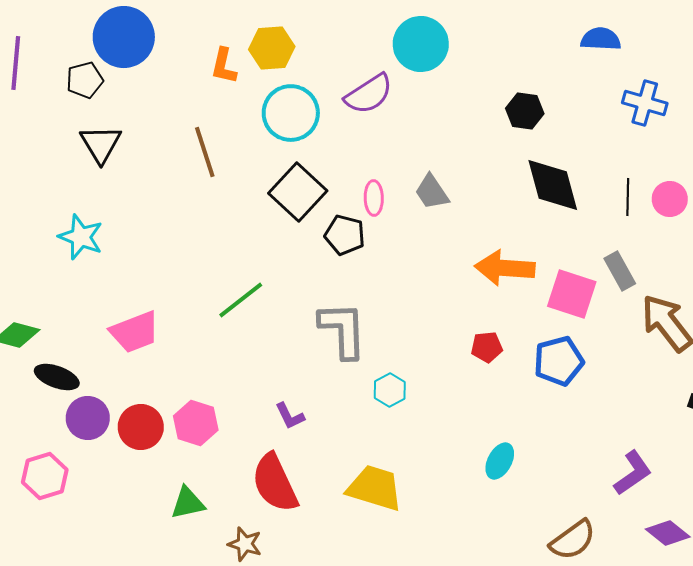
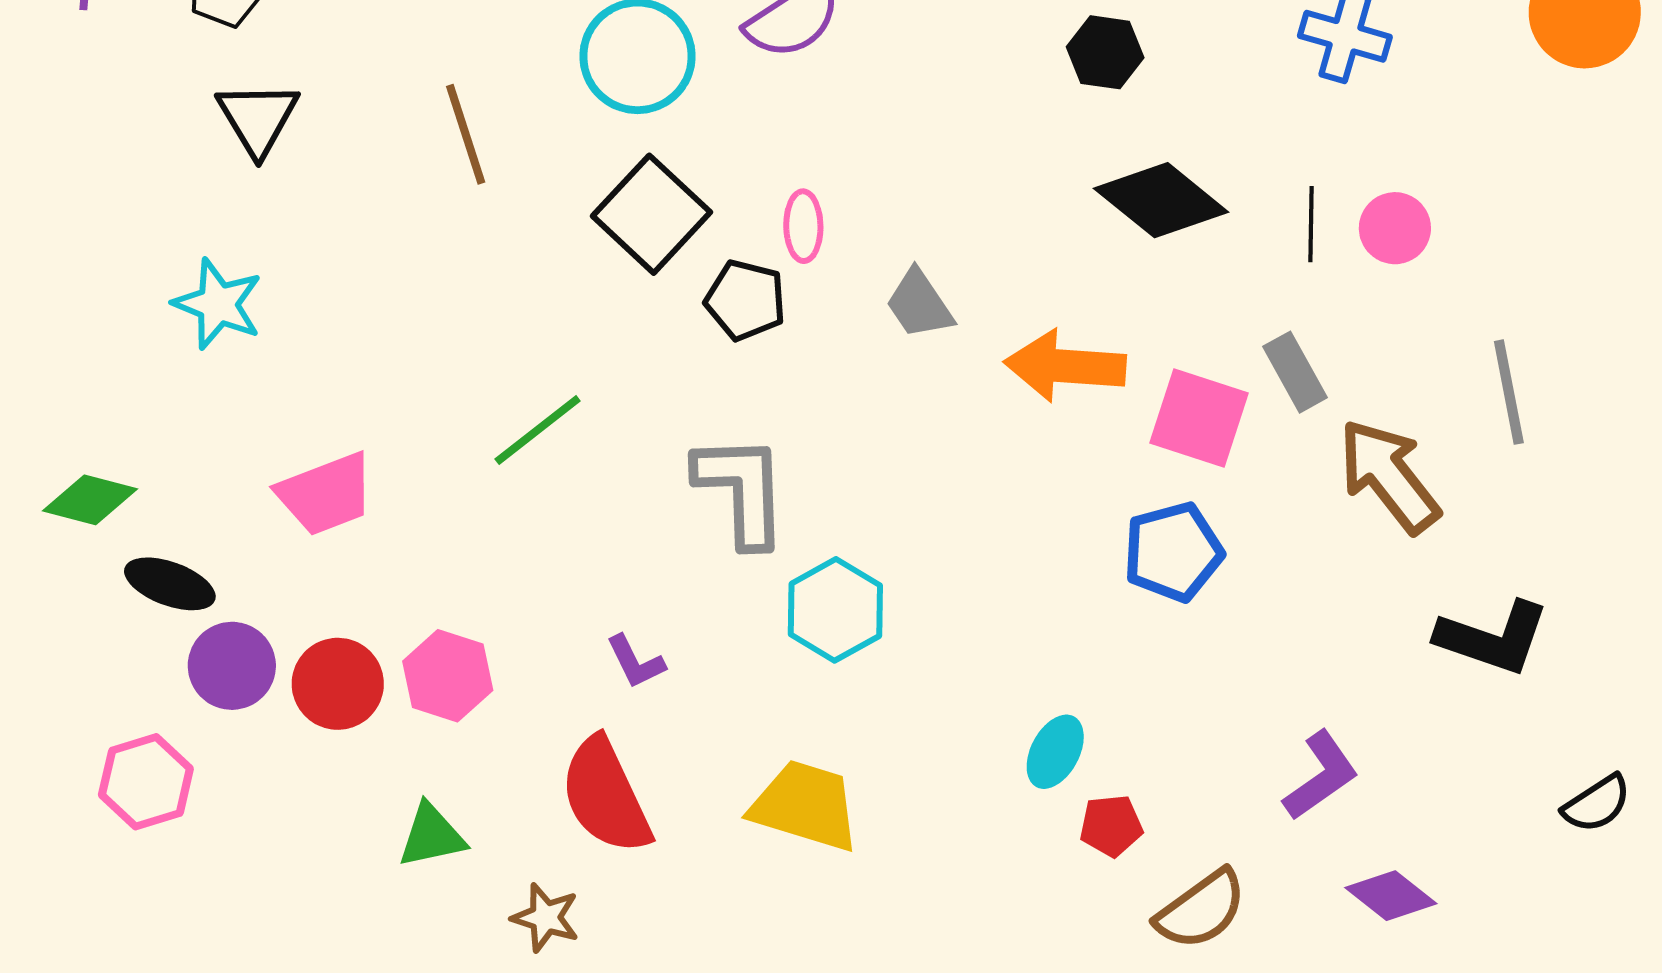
black diamond: (553, 185) -> (1161, 200), turned -36
gray trapezoid: (432, 192) -> (919, 304), moved
red pentagon: (487, 347) -> (1111, 826), moved
cyan hexagon: (390, 390) -> (835, 610), size x1.5

